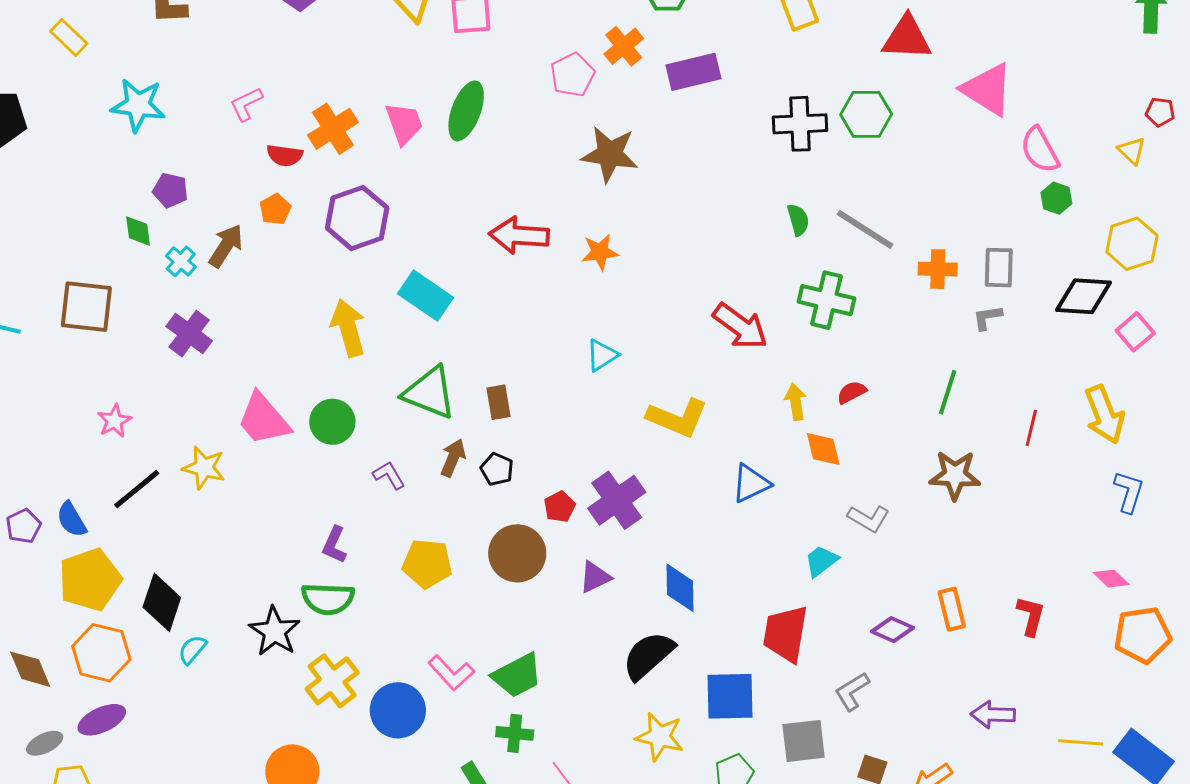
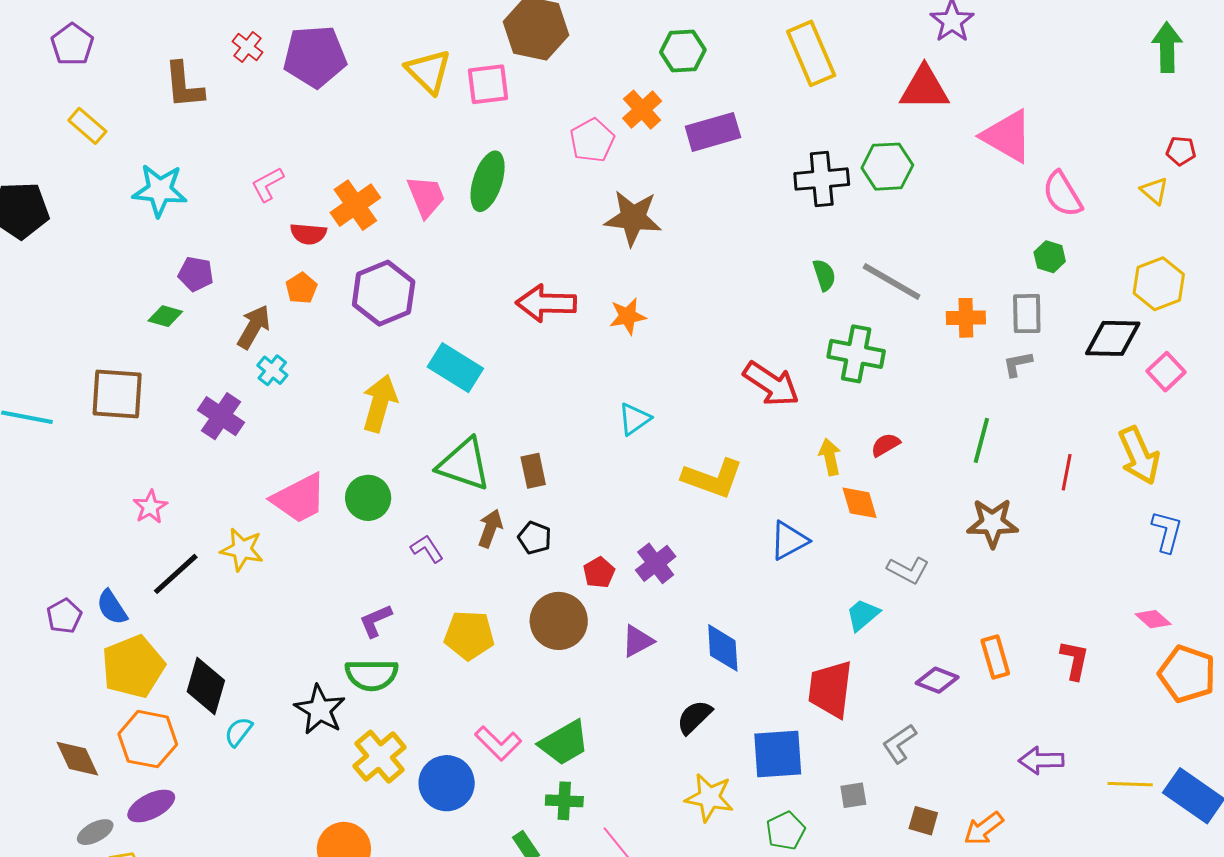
green hexagon: (1056, 198) -> (1050, 257), moved
green diamond: (138, 231) -> (165, 316), turned -64
cyan cross: (181, 261) -> (272, 370), moved
yellow arrow: (348, 328) -> (380, 403), turned 34
pink trapezoid: (263, 419) -> (299, 498), turned -74
purple cross: (617, 500) -> (656, 563), size x0.7
purple L-shape: (334, 545) -> (376, 621), turned 45
orange pentagon: (1143, 635) -> (1187, 674), turned 30
black semicircle: (648, 656) -> (694, 717), size x0.7
gray square: (804, 741) -> (853, 795), size x0.6

